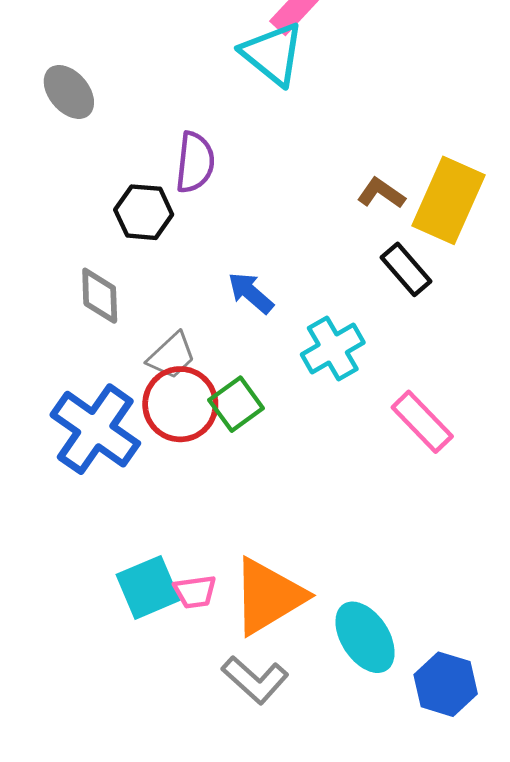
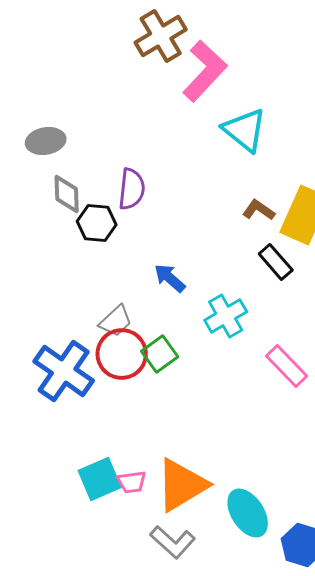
cyan triangle: (273, 54) -> (245, 130), moved
gray ellipse: (69, 92) -> (46, 141), turned -60
gray diamond: (100, 296) -> (67, 194), moved

